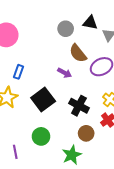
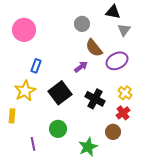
black triangle: (90, 23) -> (113, 12), moved
purple arrow: (65, 73) -> (81, 67), turned -64
brown circle: (86, 133) -> (113, 132), moved

